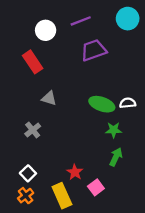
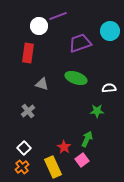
cyan circle: (128, 19) -> (110, 31), moved
purple line: (81, 21) -> (58, 16), moved
red rectangle: (33, 62) -> (28, 53), turned 42
green ellipse: (102, 104) -> (76, 78), moved
green arrow: (116, 157) -> (87, 139), moved

